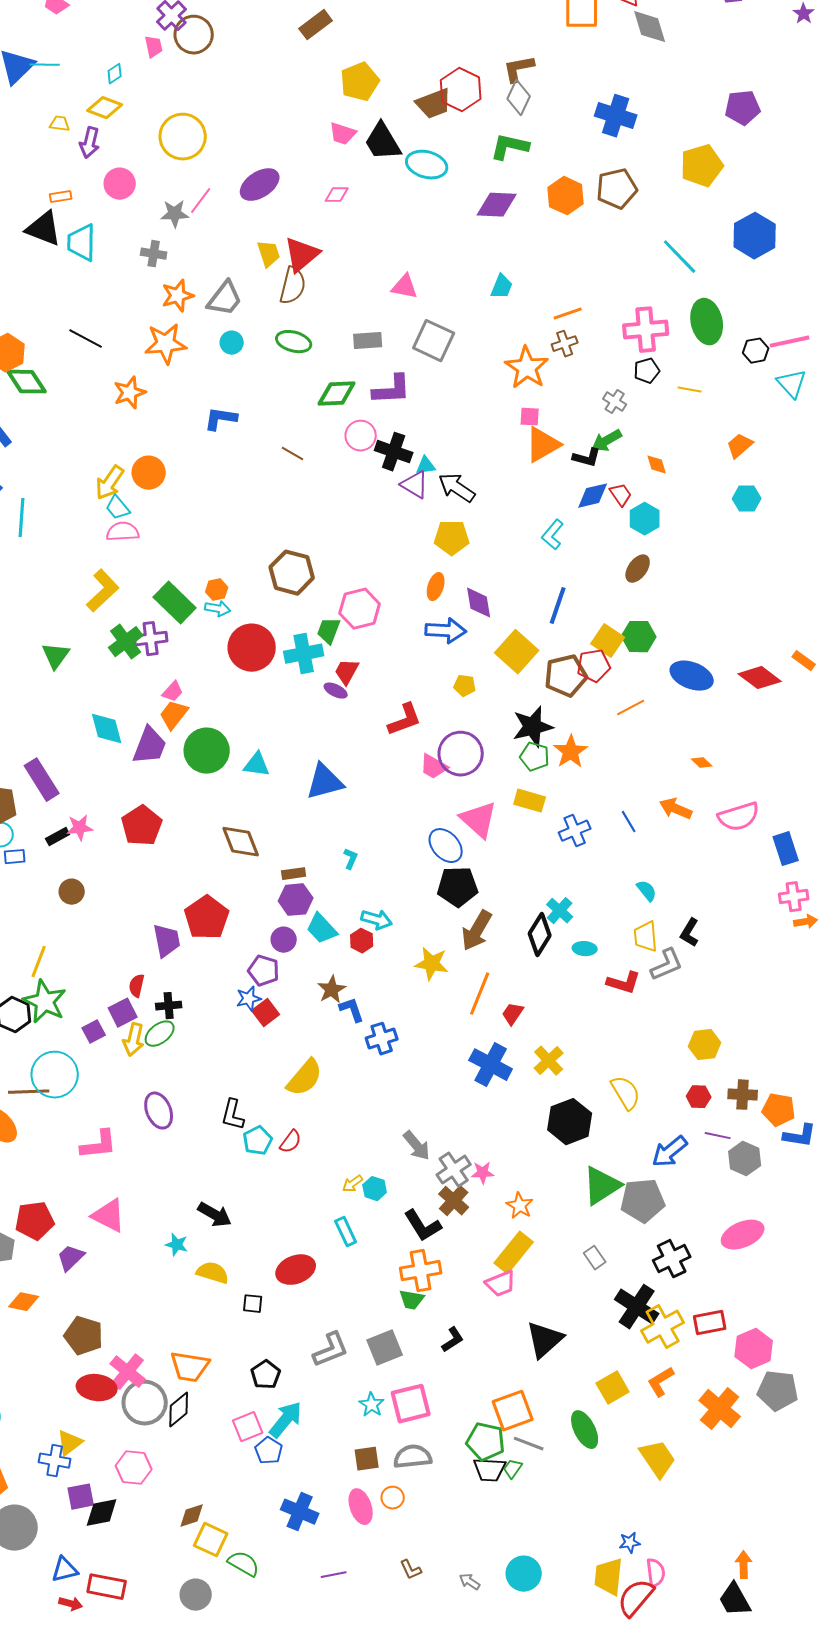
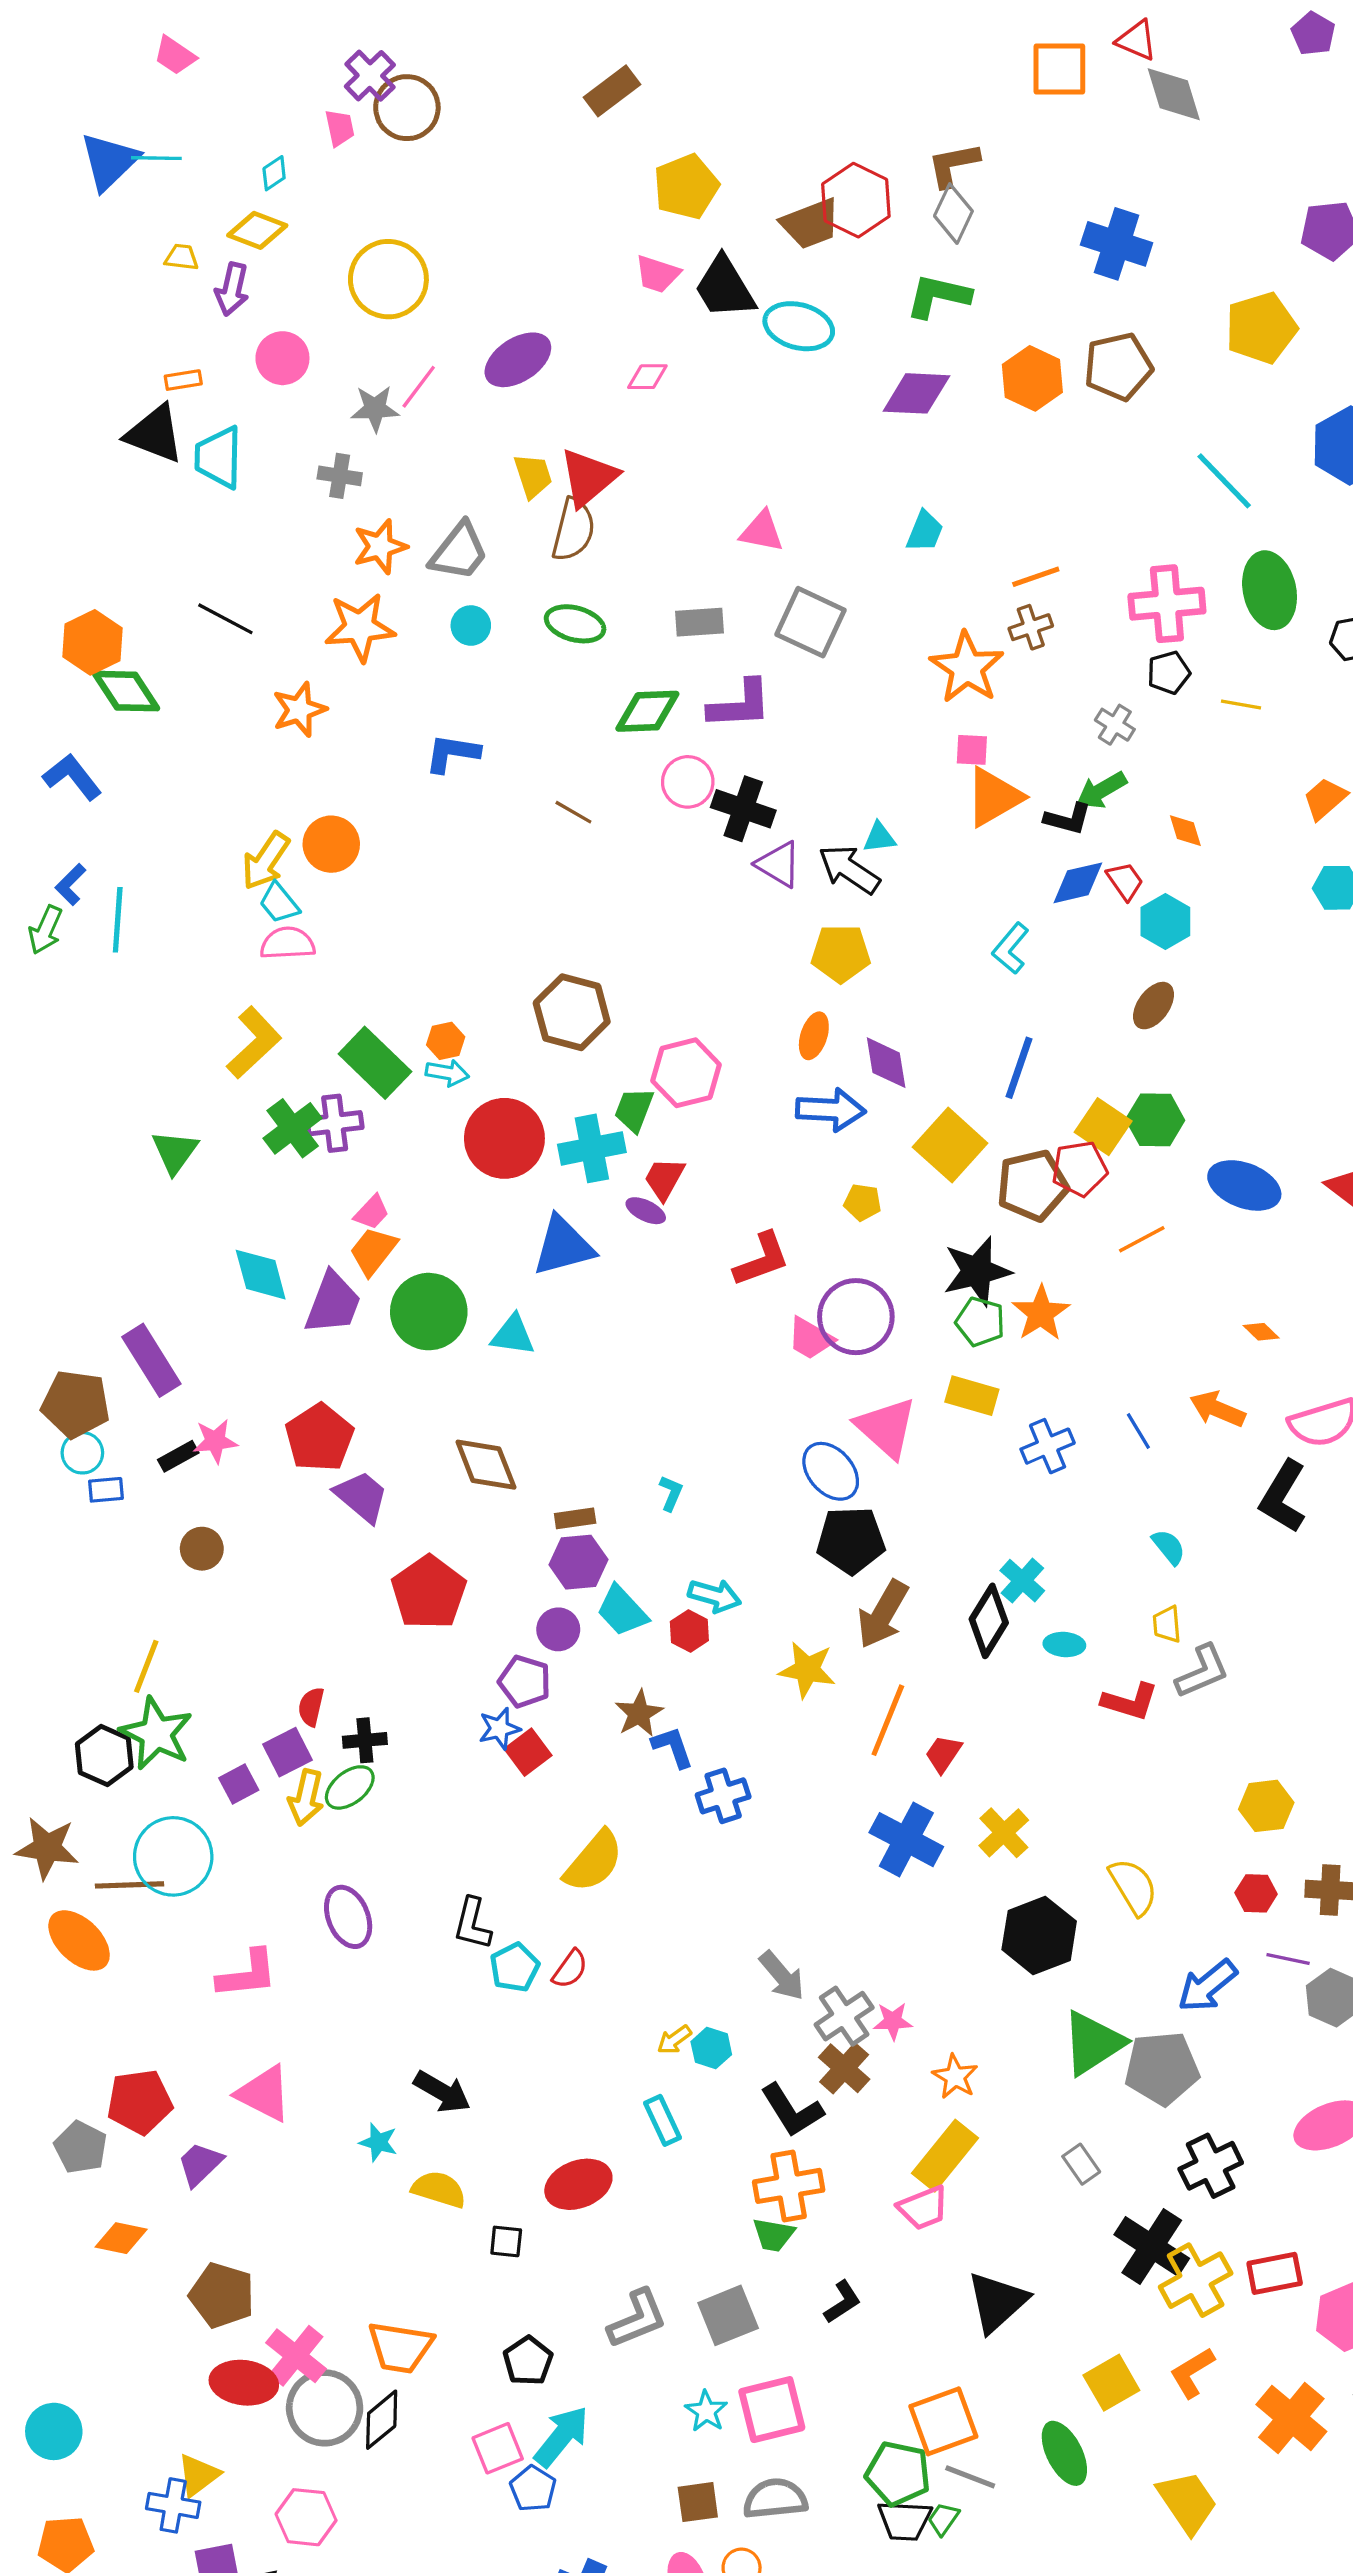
cyan triangle: (426, 466) -> (879, 837), moved
blue triangle: (325, 782) -> (563, 1246), moved
black L-shape: (690, 933) -> (1283, 1497), moved, size x1.5
yellow trapezoid: (646, 937) -> (1167, 1624), size x0.7
purple trapezoid: (167, 941) -> (362, 1497), moved, turned -39

